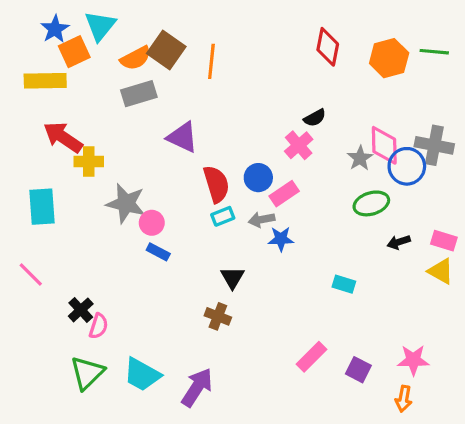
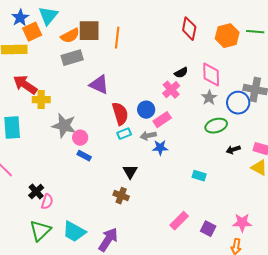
brown square: (166, 50) -> (89, 31), turned -35
pink diamond: (384, 145) -> (211, 75), moved

